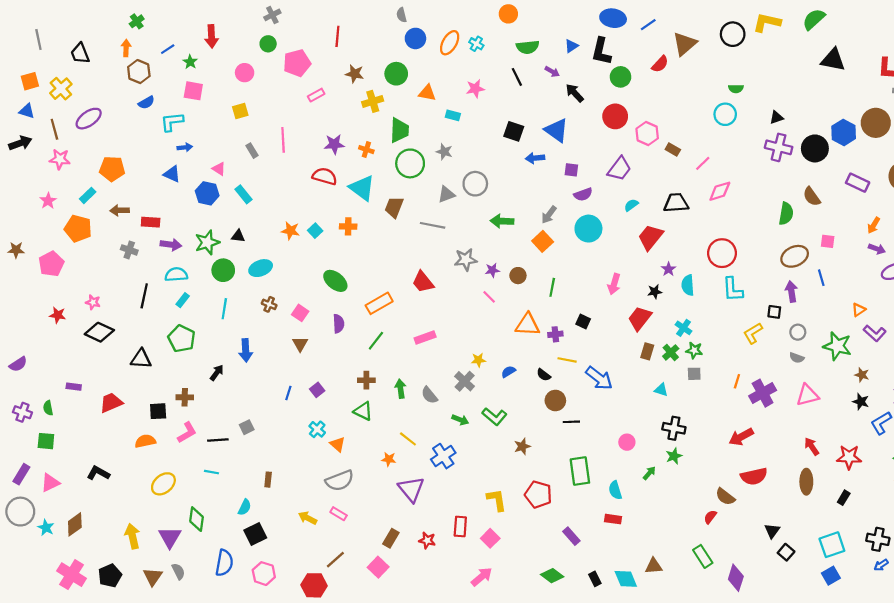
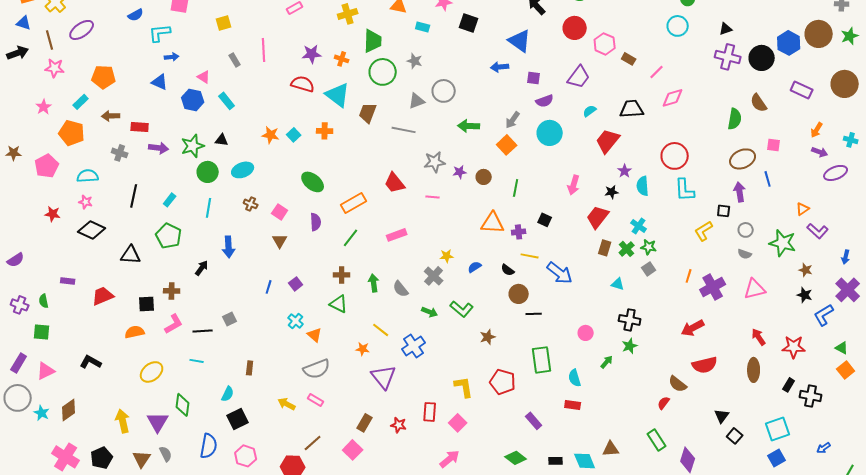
black square: (514, 131) -> (469, 23), moved
cyan semicircle: (176, 274) -> (88, 176), moved
pink line: (489, 297) -> (433, 197), moved, turned -40
gray square: (694, 374) -> (649, 269), turned -32
black cross: (878, 539) -> (811, 396), moved
black rectangle: (595, 579) -> (556, 461), turned -64

